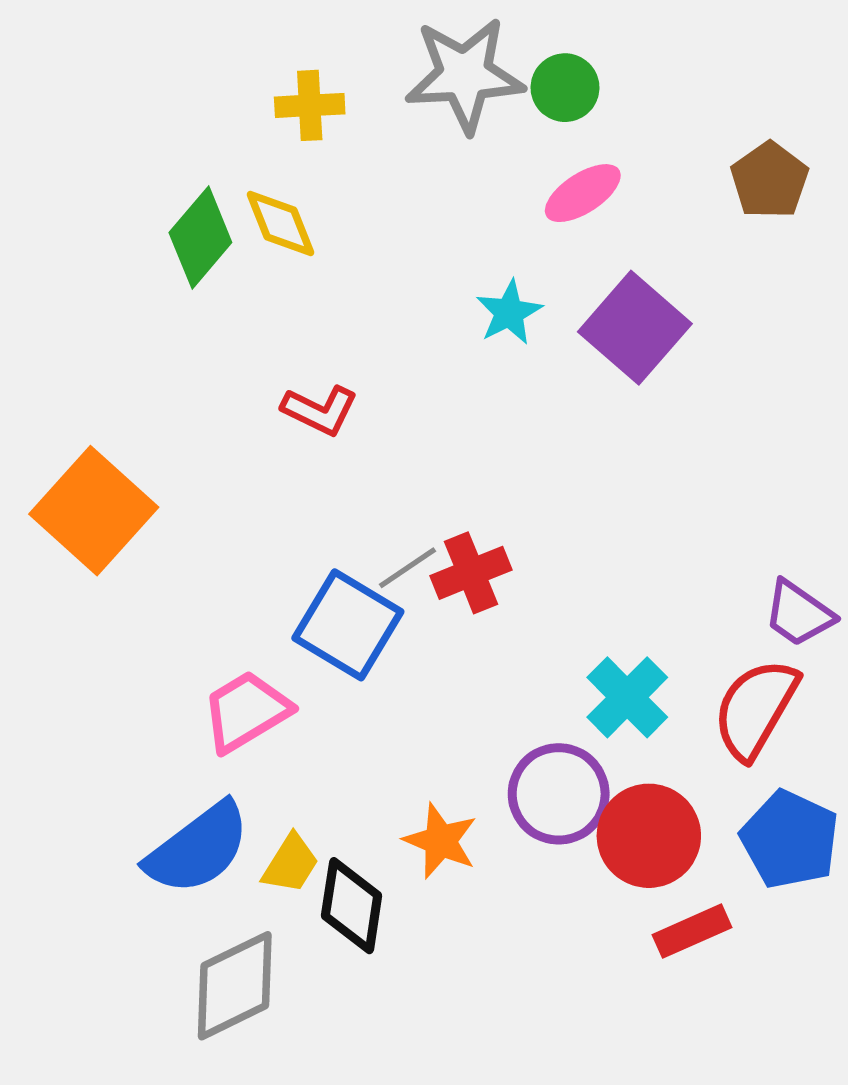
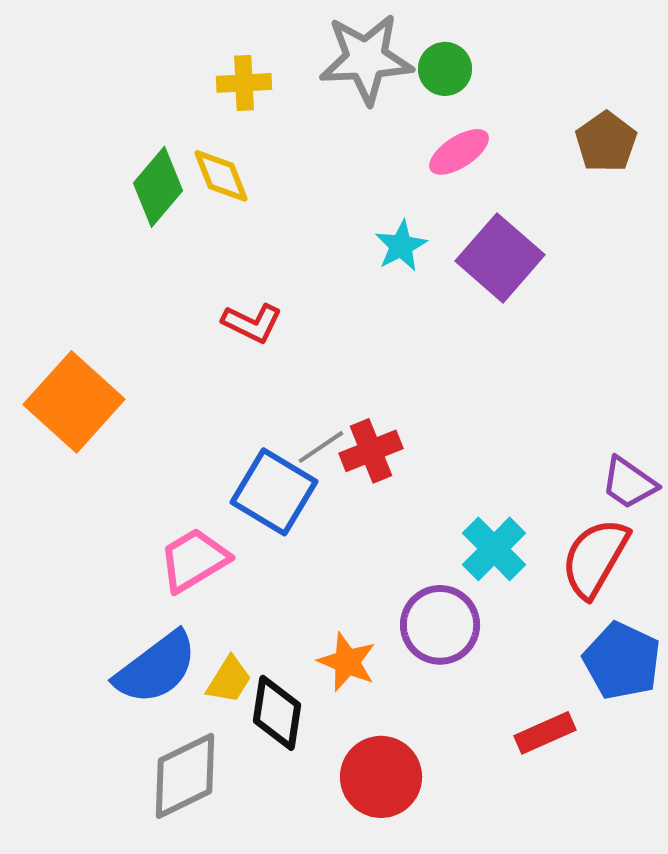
red circle: (649, 836) -> (381, 777), moved

